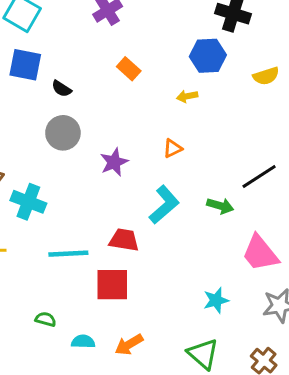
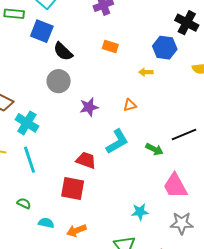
orange rectangle: (129, 69) -> (110, 47), turned -35
black semicircle: (61, 89) -> (63, 51), size x1.5
cyan line: (68, 254) -> (29, 160), moved, turned 64

